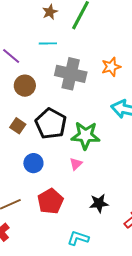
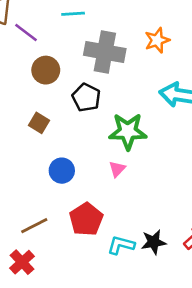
black pentagon: (51, 124) -> (86, 98), moved, size x0.7
black star: (99, 203) -> (154, 242), moved
cyan L-shape: (78, 238) -> (121, 245), moved

